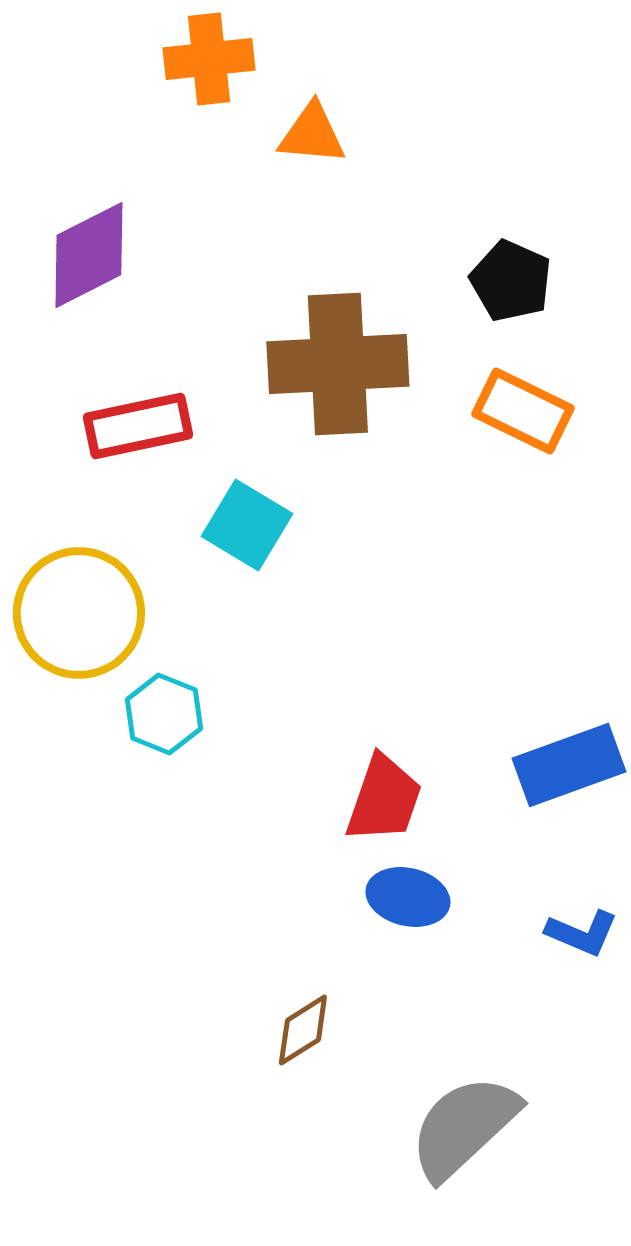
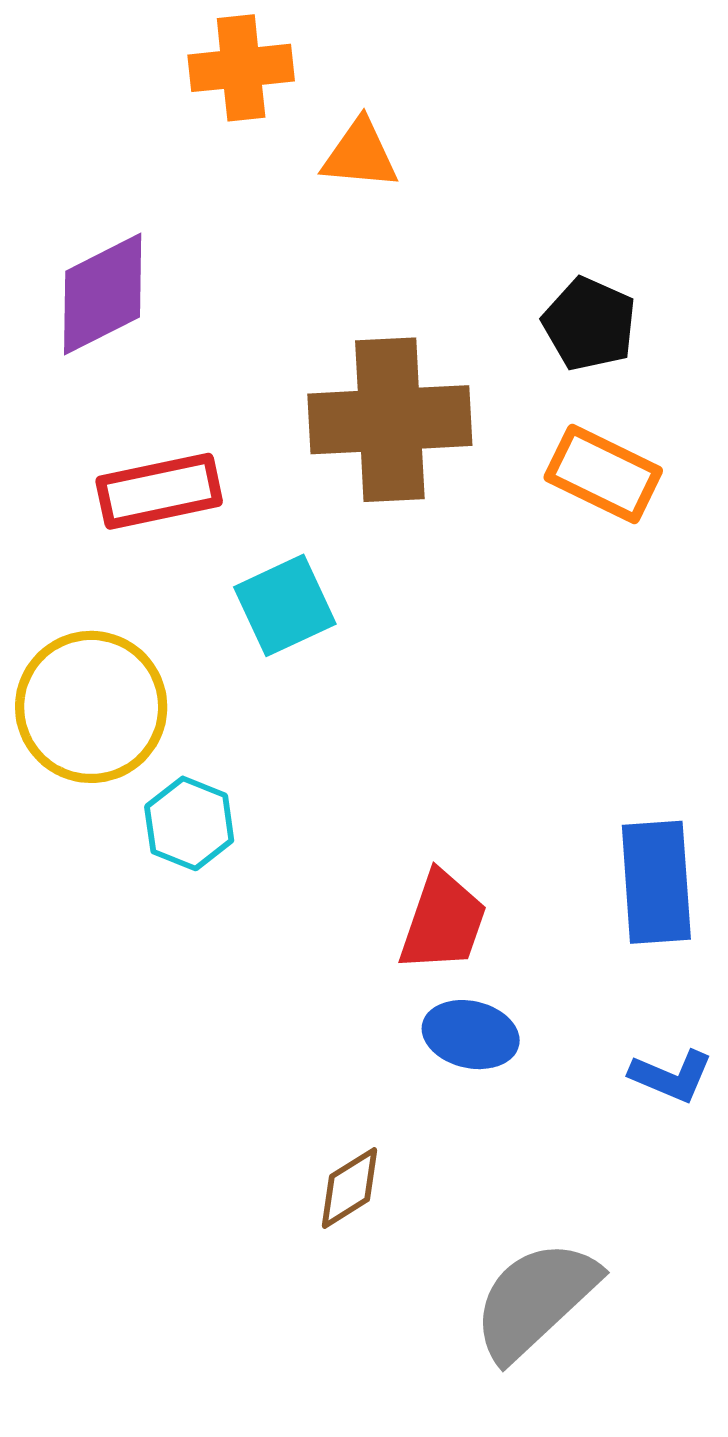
cyan square: (247, 525) -> (285, 605), turned 34
blue rectangle: (569, 765) -> (656, 882), turned -74

